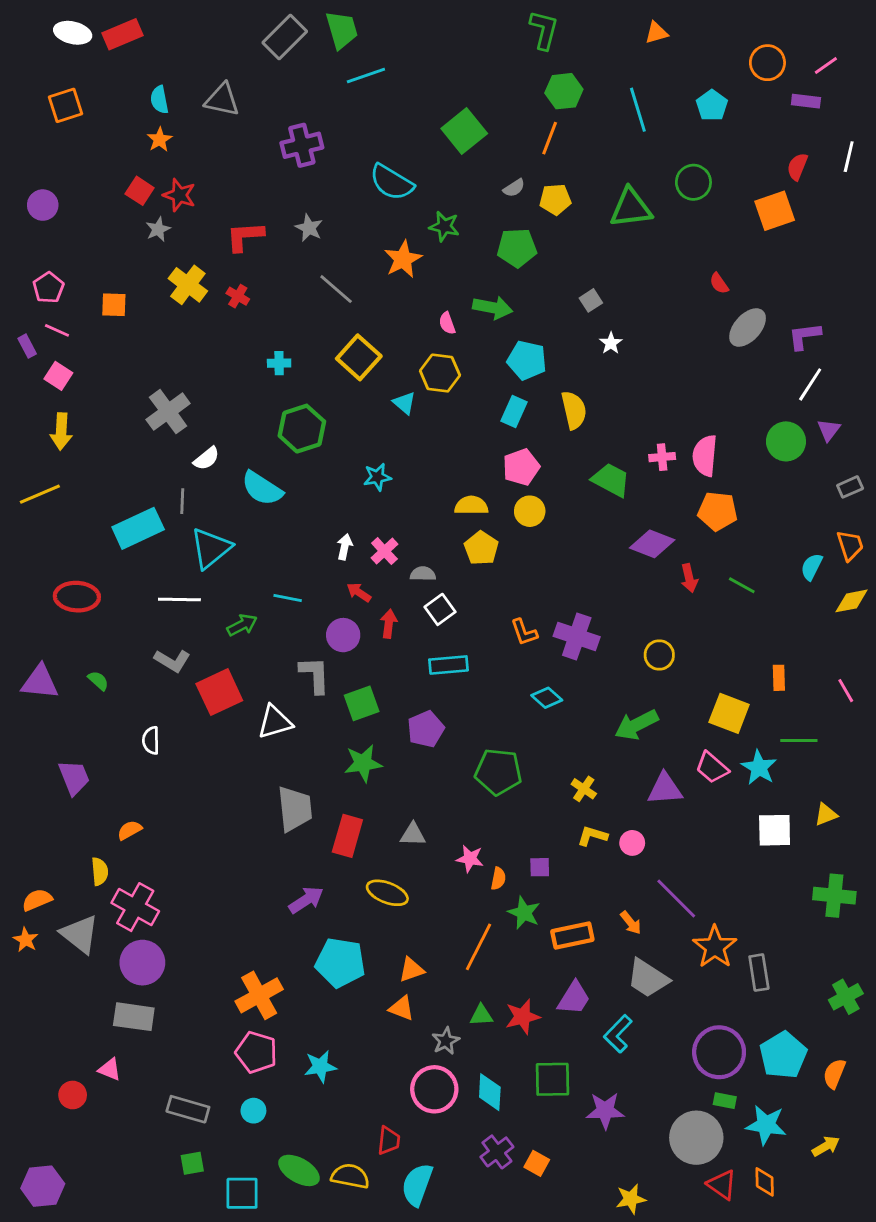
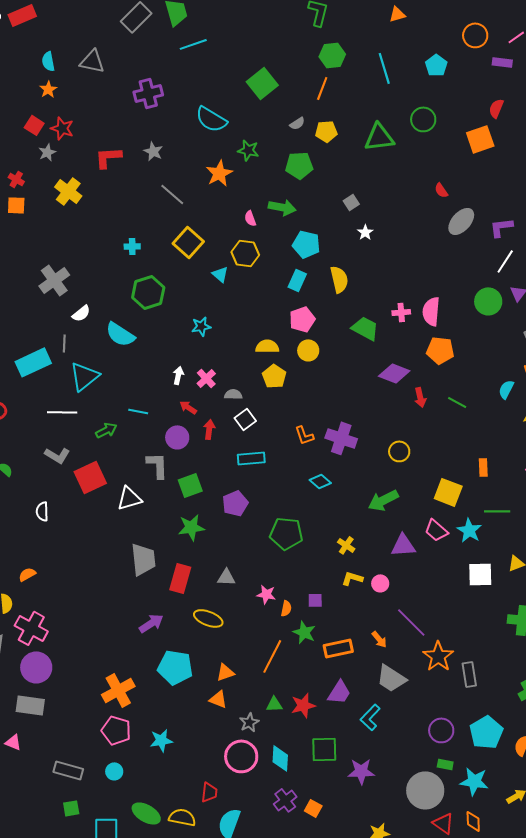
red cross: (238, 296) -> (16, 179), moved
purple circle: (719, 1052) -> (441, 730), size x0.7

